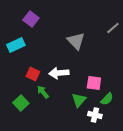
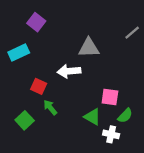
gray triangle: (76, 41) -> (89, 48), turned -48
white arrow: (59, 73) -> (69, 71), moved
green triangle: (79, 100) -> (92, 117), turned -42

